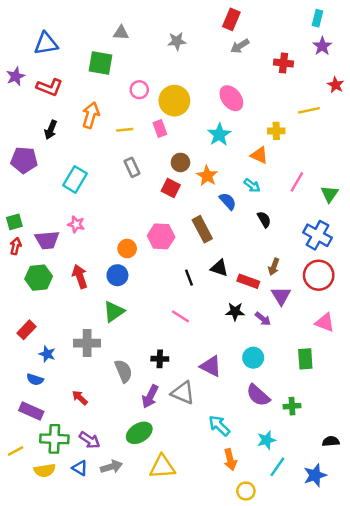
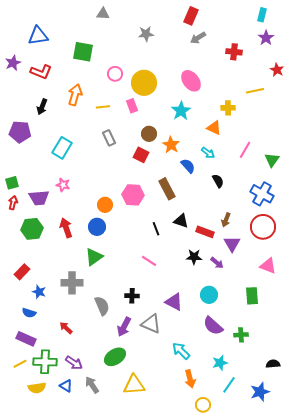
gray triangle: (121, 33) -> (103, 14), moved
yellow line: (16, 451) -> (20, 364), moved
gray arrow: (111, 467) -> (92, 385), turned -108

